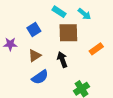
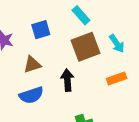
cyan arrow: (84, 14) -> (117, 44), moved
brown square: (68, 33) -> (85, 47), turned -35

